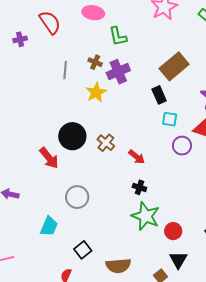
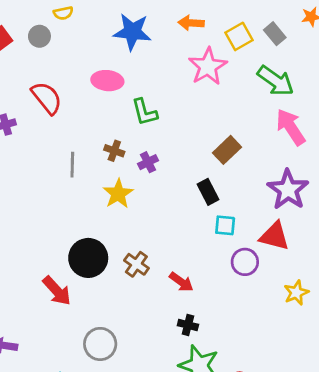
brown rectangle: (174, 66) -> (227, 150), size x0.7
purple cross: (118, 72) -> (148, 162), size x0.6

